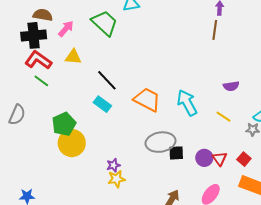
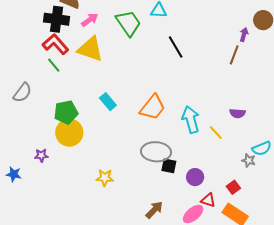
yellow triangle: (73, 57) -> (90, 49), size x1.6
black line: (107, 80) -> (176, 47), moved
orange trapezoid: (147, 100) -> (153, 107), turned 88
yellow line: (223, 117) -> (216, 133), moved
red triangle: (220, 159) -> (208, 200), moved, turned -49
purple star: (113, 165) -> (41, 155), moved

